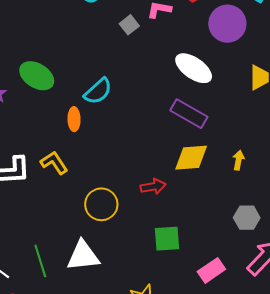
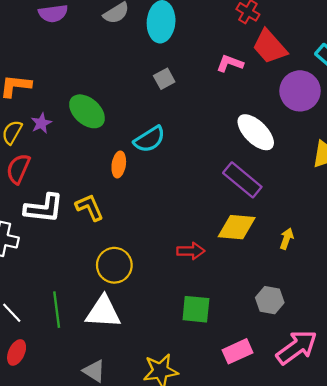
gray square: (129, 25) -> (164, 79), moved
yellow circle: (101, 204) -> (114, 265), moved
gray hexagon: (247, 218) -> (270, 300), moved

